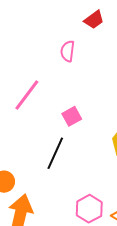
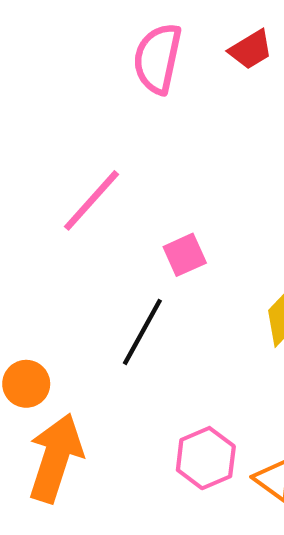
pink semicircle: (68, 51) -> (158, 58), moved, size x1.5

